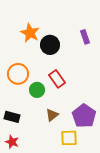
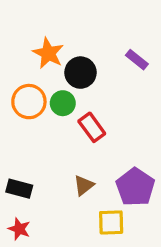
purple rectangle: (85, 37) -> (137, 60), turned -32
orange circle: (18, 74) -> (29, 102), moved
green circle: (37, 90) -> (63, 103), moved

